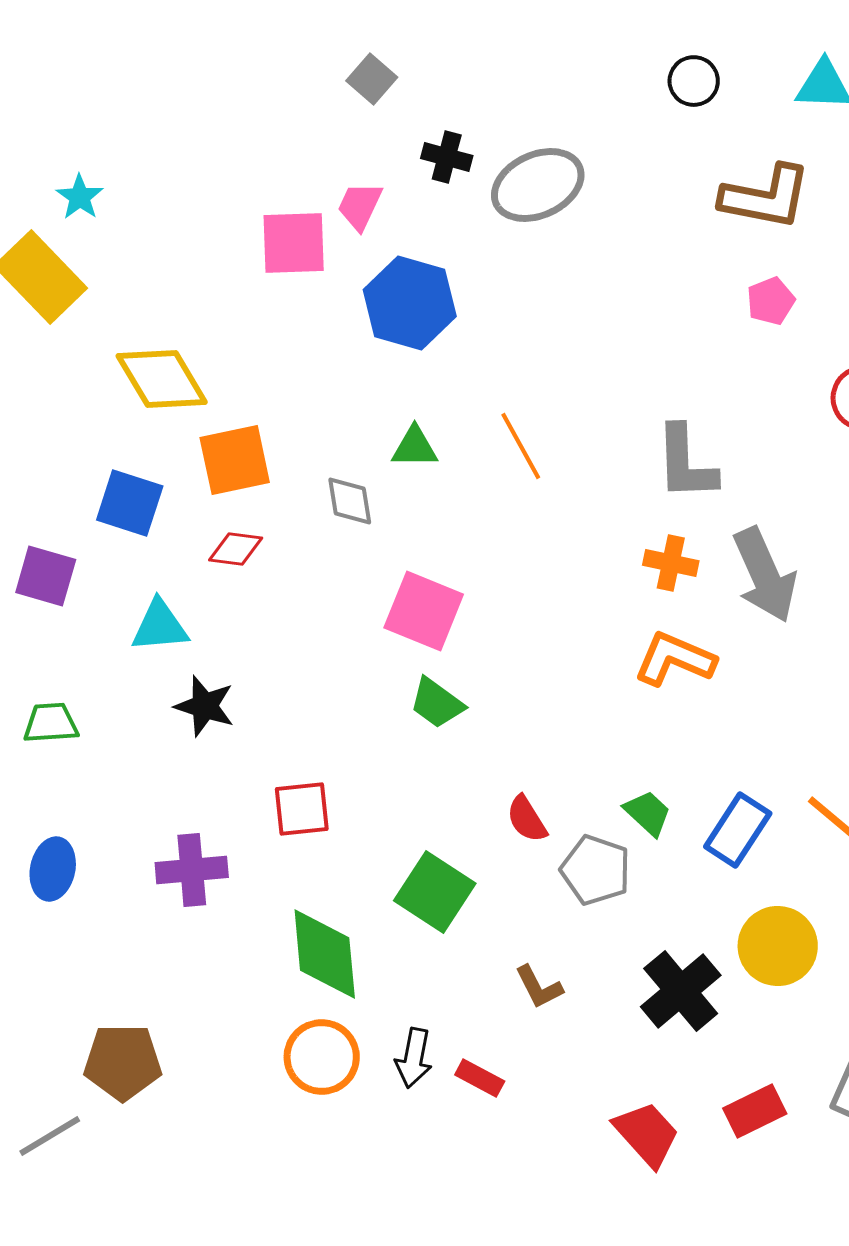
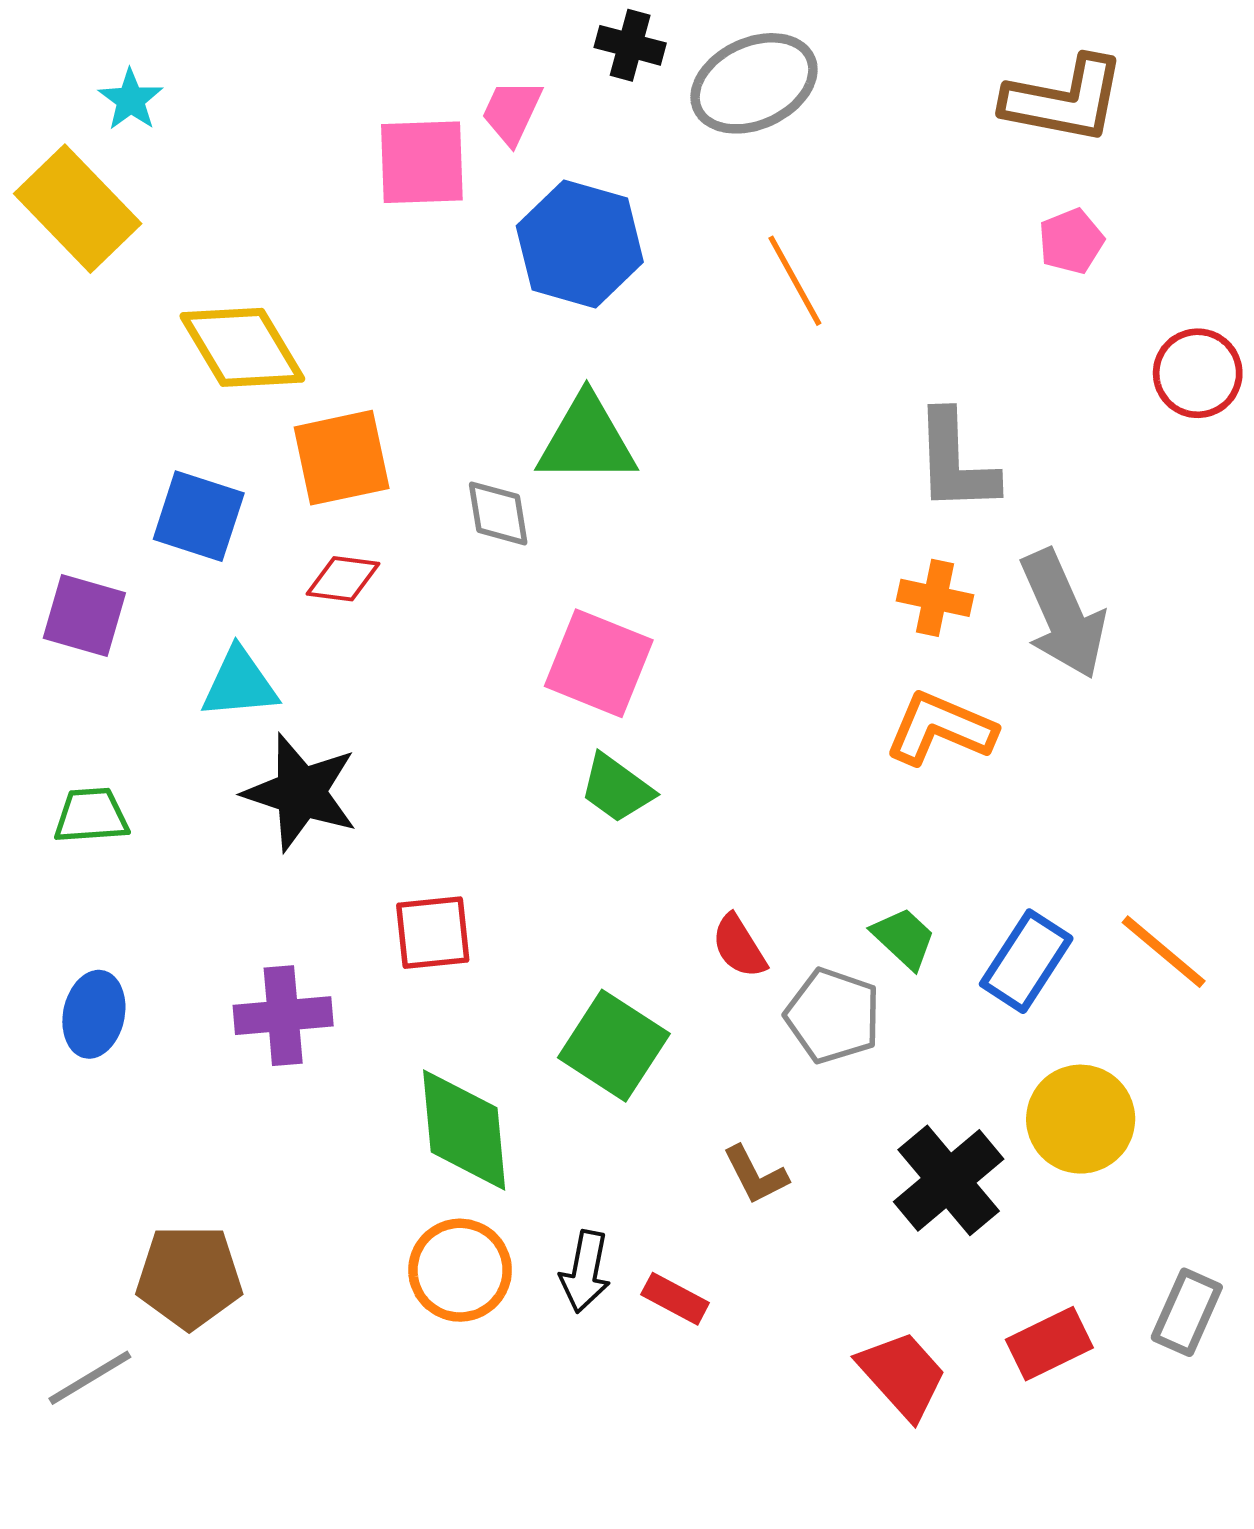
orange line: (521, 446) -> (795, 281), moved
green triangle: (415, 447) -> (587, 440), size x1.6
black star: (205, 706) -> (301, 792), size x1.4

